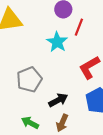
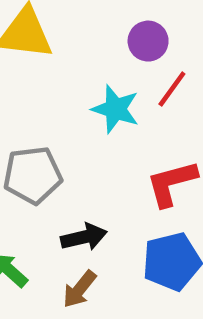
cyan star: (57, 42) -> (115, 109), turned -30

